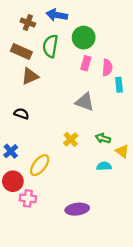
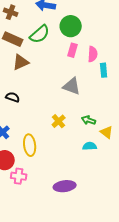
brown cross: (28, 23) -> (11, 12), moved
green semicircle: (50, 46) -> (40, 34), turned -140
yellow ellipse: (40, 165) -> (30, 145), turned -45

